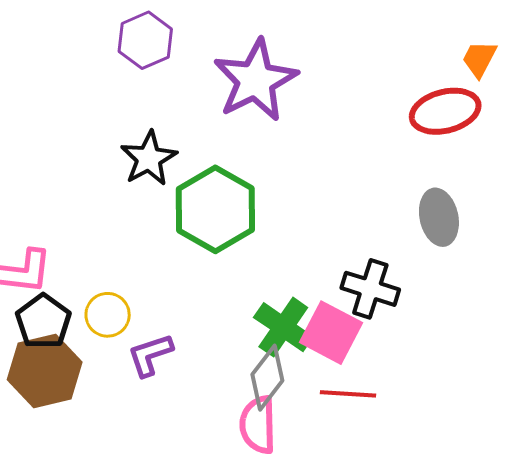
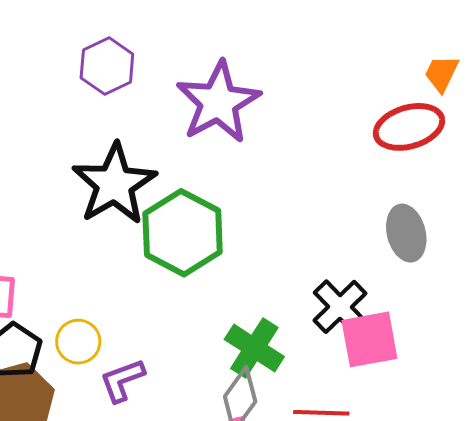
black star: (149, 158) -> (114, 184), size x1.5
black cross: (370, 289) -> (340, 307), turned 30
pink square: (331, 333) -> (369, 339), moved, turned -36

